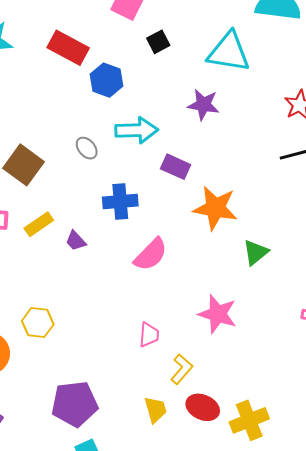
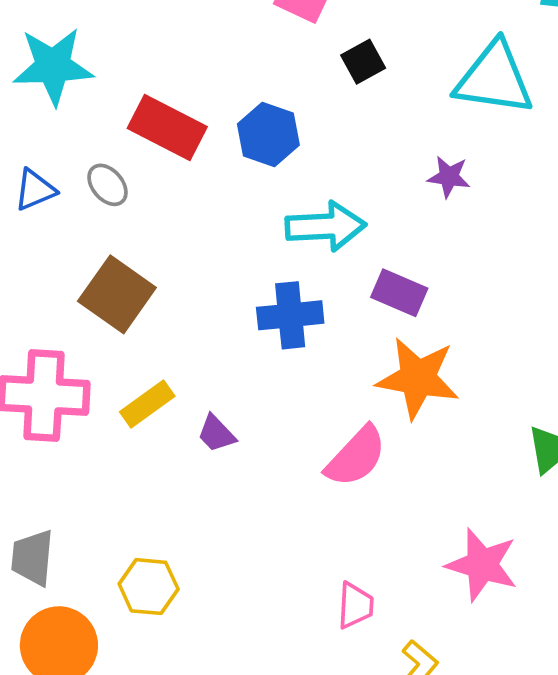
red rectangle: (68, 48) -> (167, 127), moved
purple star: (203, 105) -> (449, 177), size x0.7
gray ellipse: (87, 148) -> (107, 185), moved
blue cross: (120, 202) -> (290, 315), moved
orange star: (215, 208) -> (418, 378), moved

